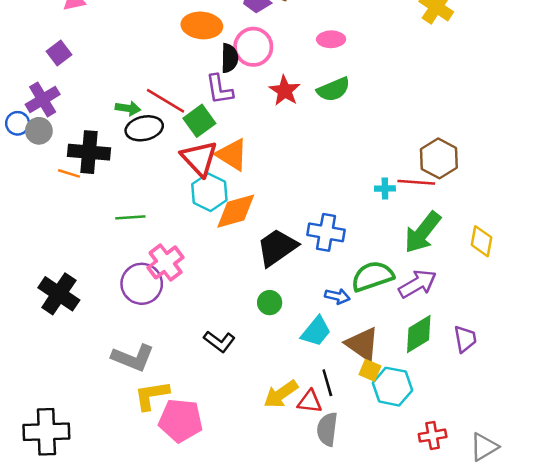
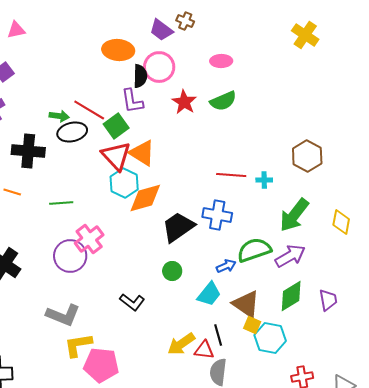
orange line: (69, 173) -> (12, 192), moved
red line: (416, 182) -> (231, 175), moved
blue arrow: (337, 296) -> (226, 266), turned -36

